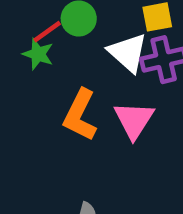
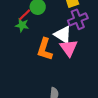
white triangle: (128, 53) -> (63, 35), moved

